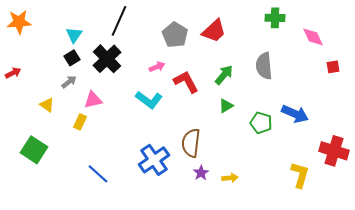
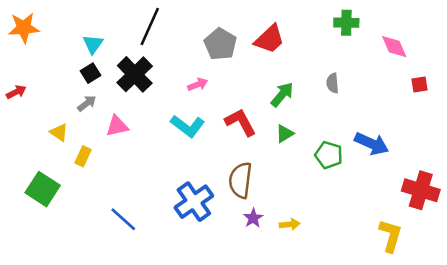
gray semicircle: (264, 66) -> (333, 83), size x0.6
red L-shape: (186, 82) -> (241, 122), moved
yellow rectangle: (80, 122) -> (83, 156), moved
yellow L-shape: (300, 175) -> (390, 236), moved

